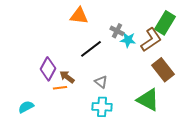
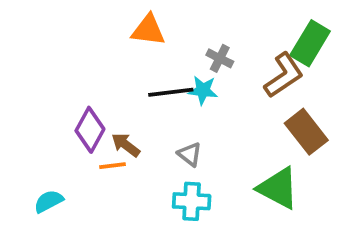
cyan star: (128, 40) -> (203, 90), moved
black line: (91, 49) -> (171, 92), turned 30

